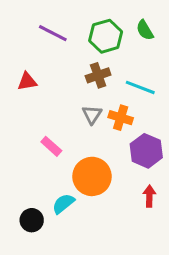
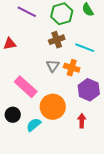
pink rectangle: (51, 146) -> (26, 87), size x1.6
red arrow: (149, 196) -> (82, 121), moved
black circle: (32, 220) -> (13, 115), moved

